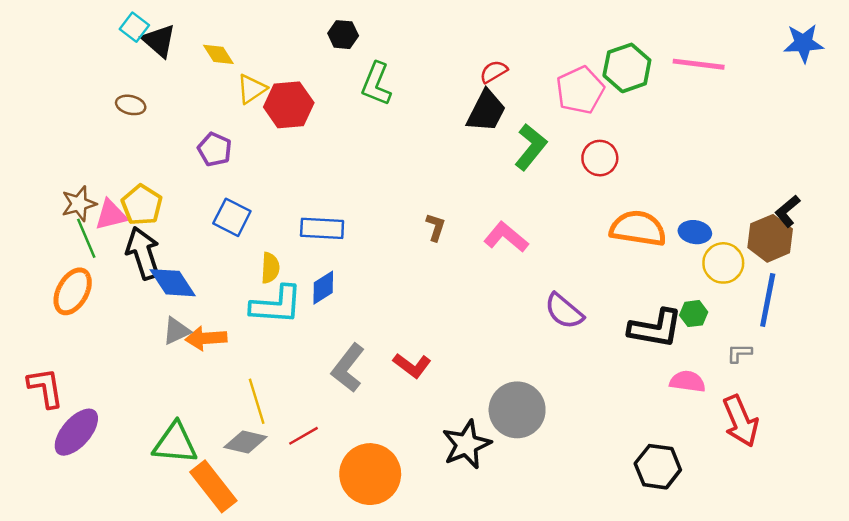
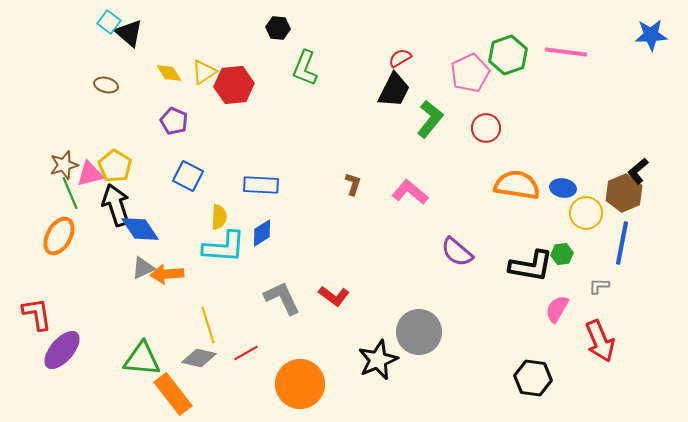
yellow diamond: (218, 54) -> (169, 73), moved
gray L-shape: (348, 368) -> (282, 298), turned 117
pink semicircle: (687, 381) -> (557, 309), turned -68

